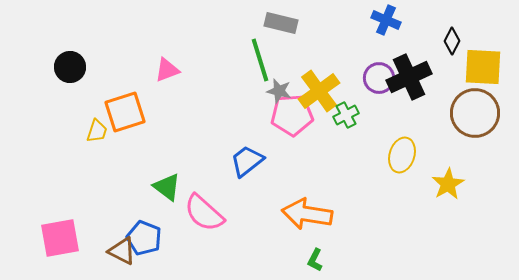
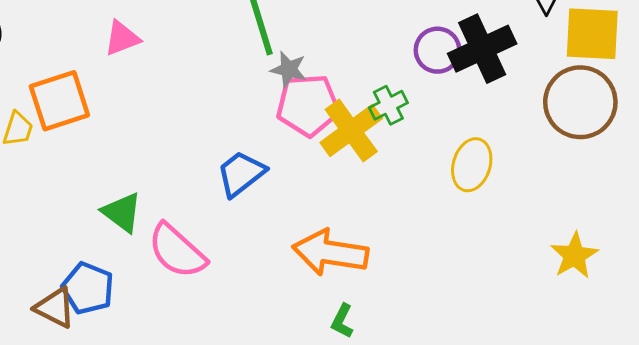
yellow cross: (319, 91) -> (351, 131), moved
yellow star: (448, 184) -> (574, 256), moved

